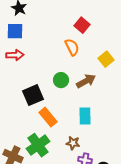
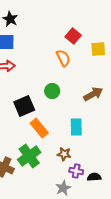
yellow square: (106, 59) -> (98, 49), moved, turned 35
brown arrow: (86, 81) -> (93, 94), moved

